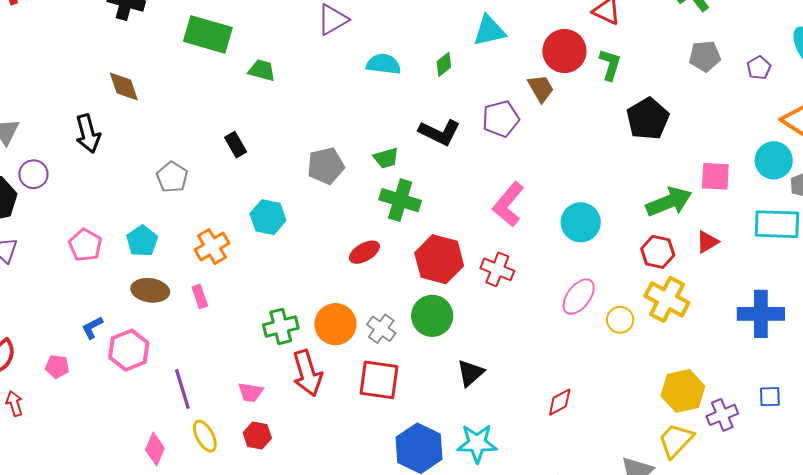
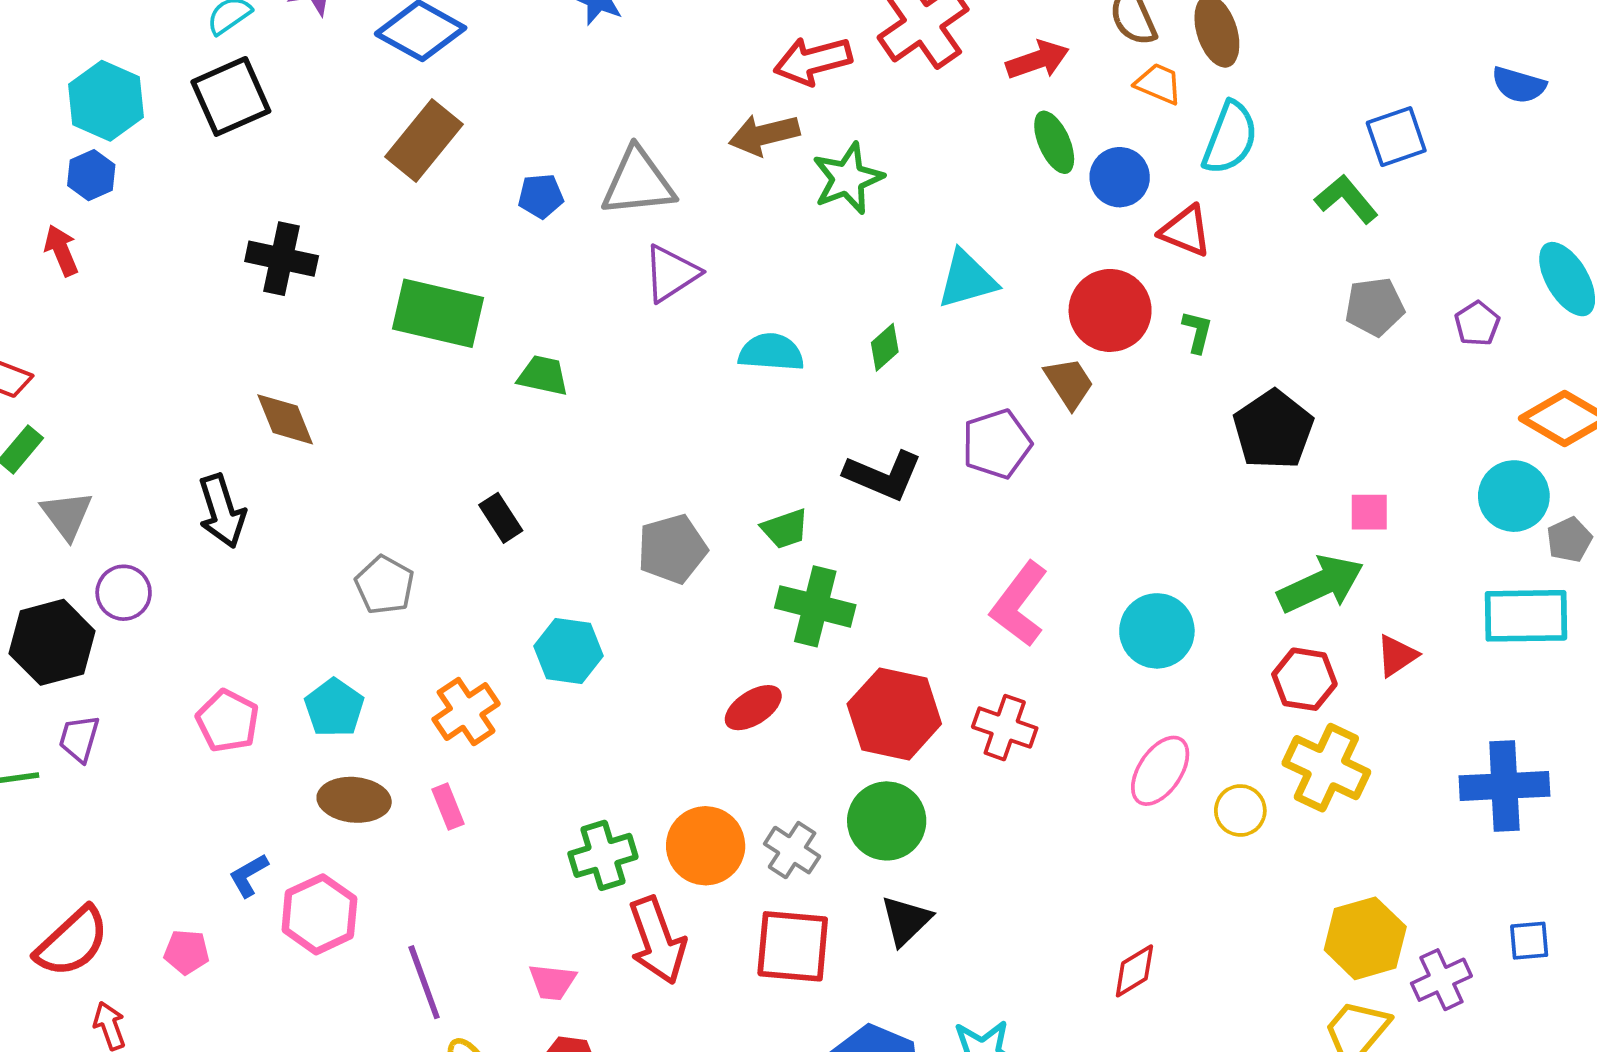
green L-shape: (610, 65) -> (1197, 332), size x0.7
pink square: (715, 176) -> (1369, 512), moved, size x0.7
black triangle: (471, 373) -> (906, 921), moved

